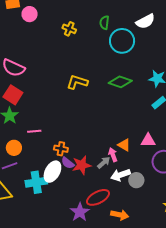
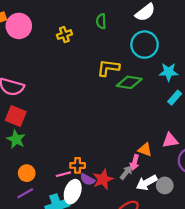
pink circle: (30, 14) -> (19, 26), size x1.5
yellow cross: (69, 29) -> (64, 35), turned -32
cyan circle: (122, 41) -> (145, 45), moved
yellow L-shape: (77, 82) -> (108, 68), moved
pink line: (34, 131) -> (63, 174), moved
pink arrow: (113, 155) -> (135, 162), turned -136

